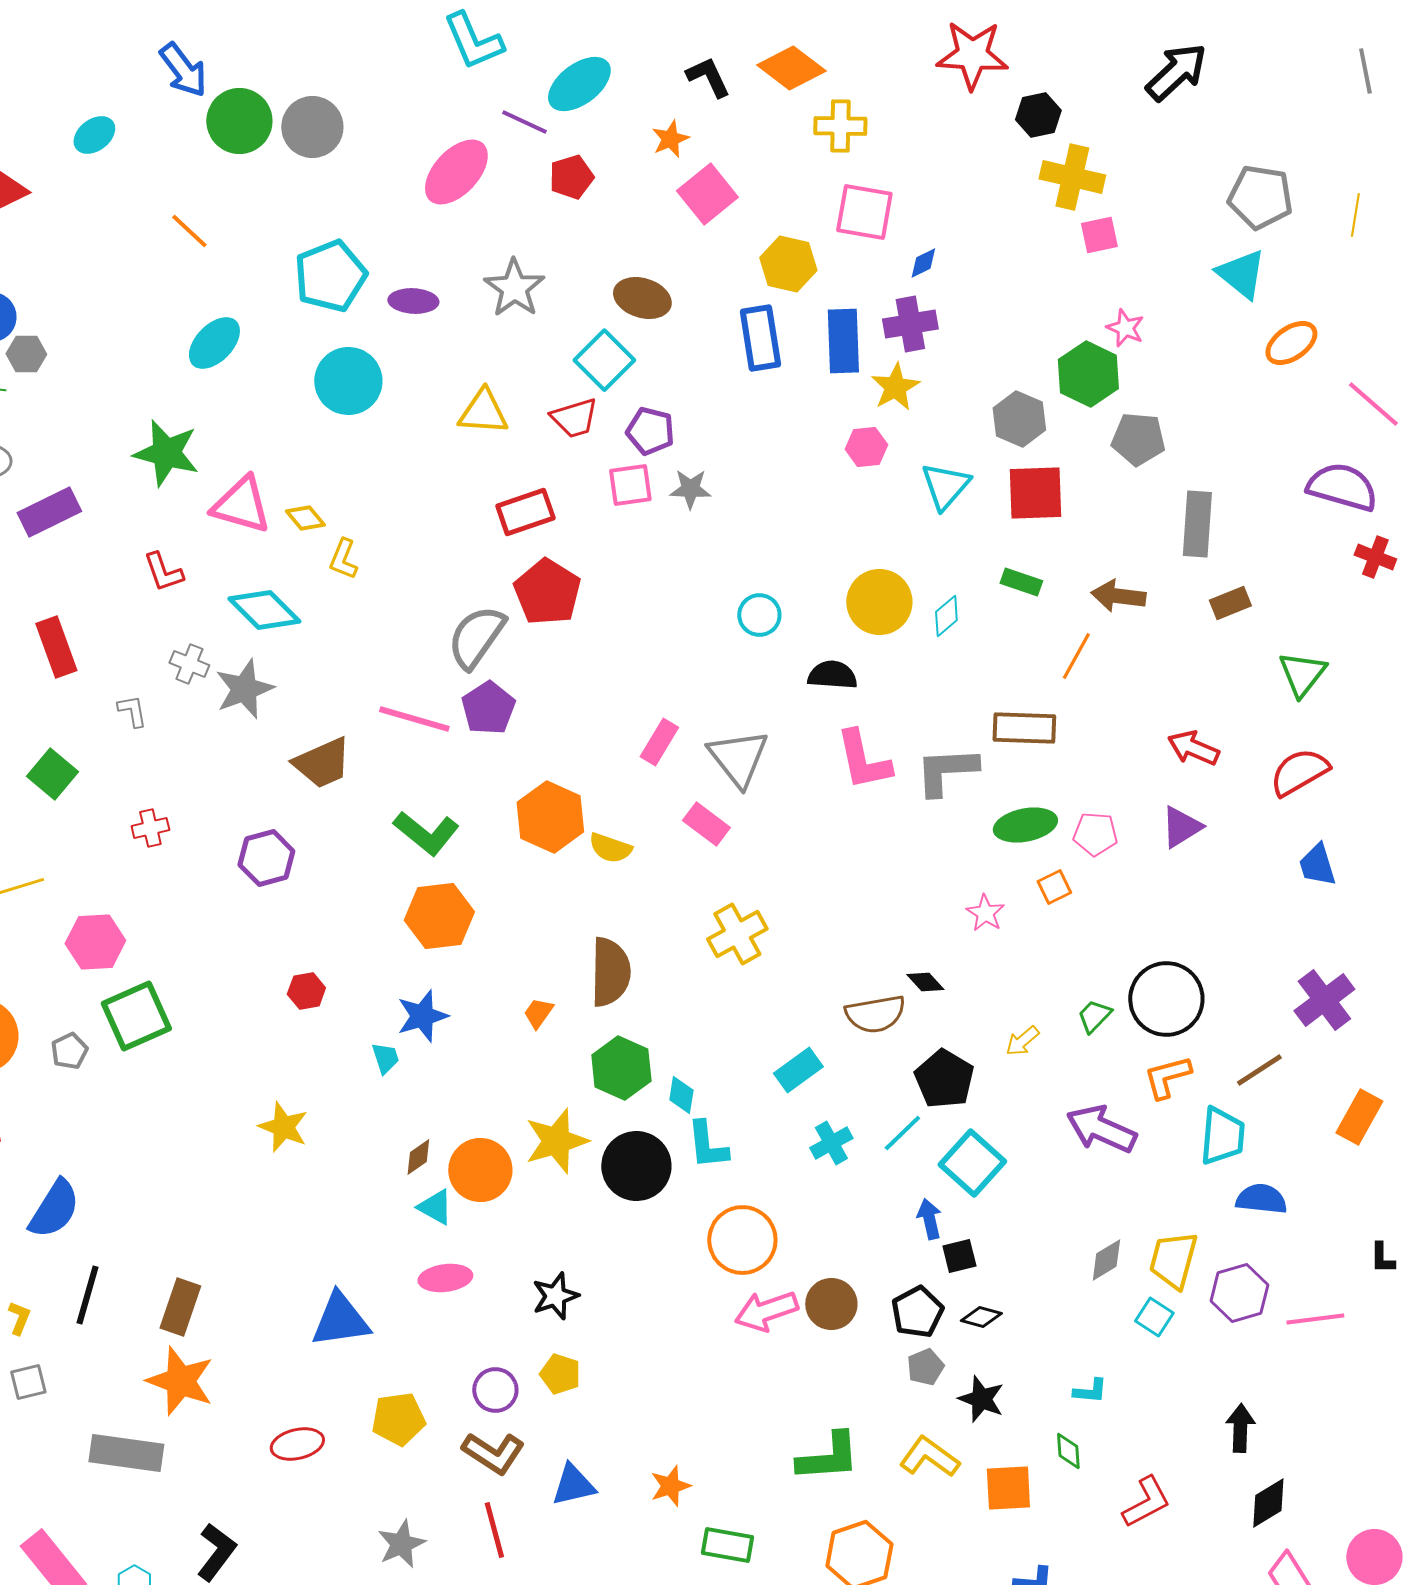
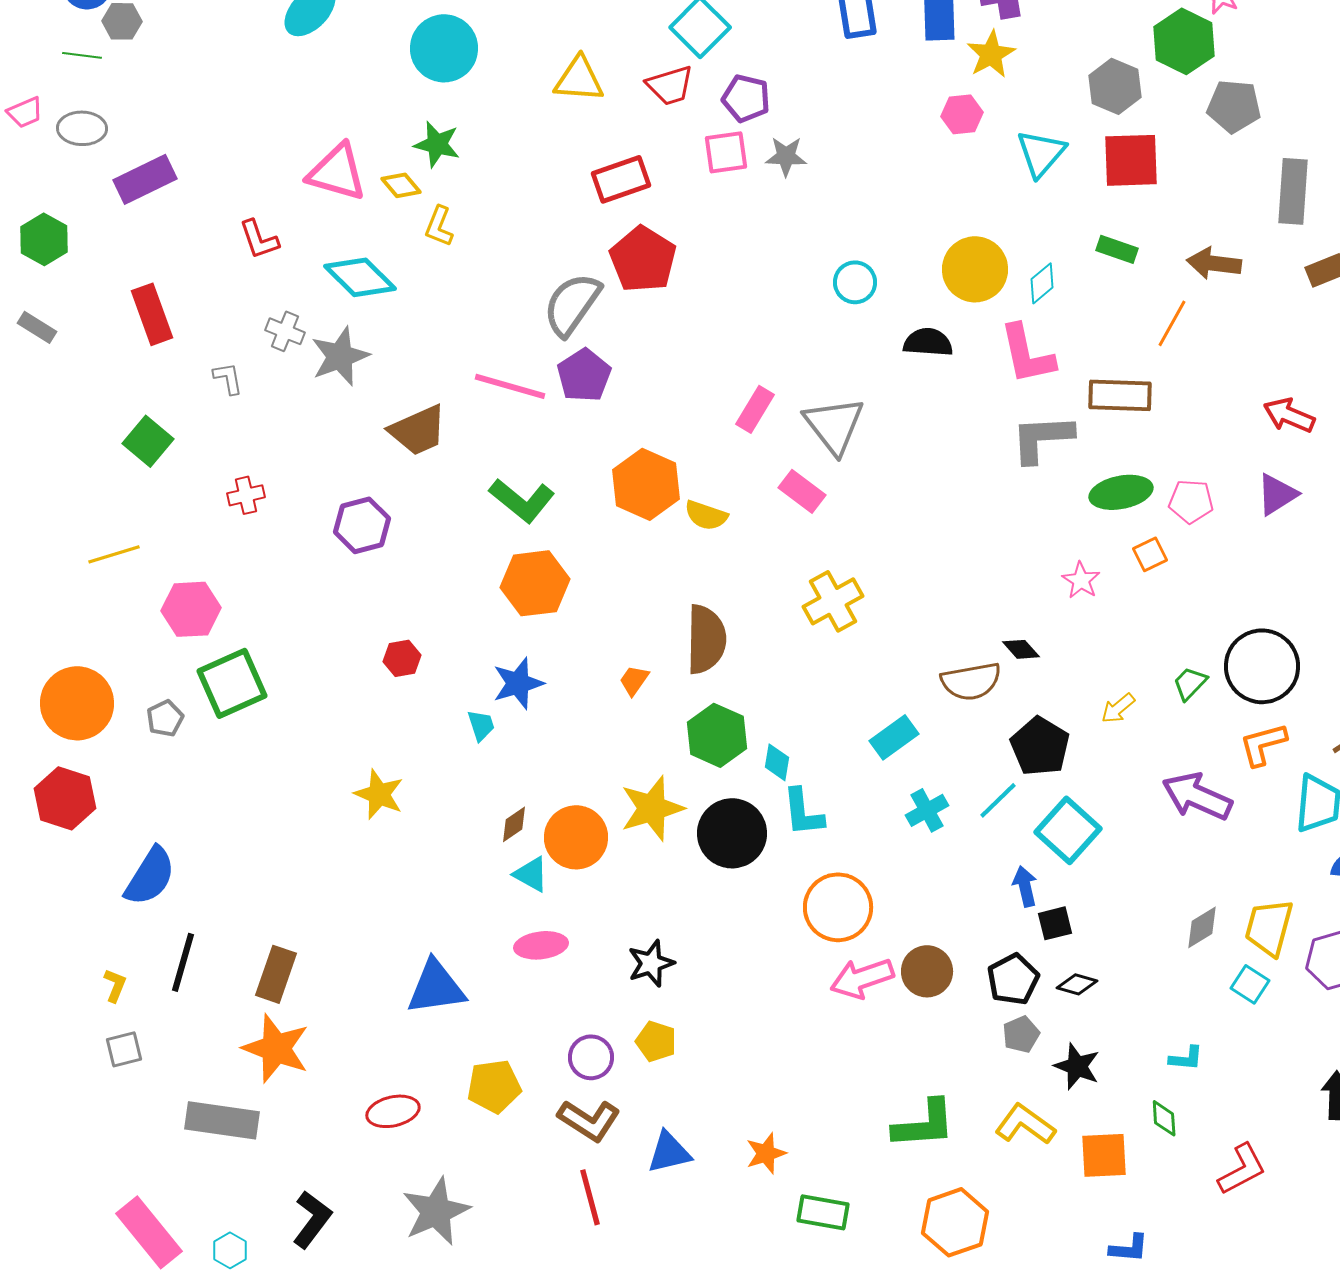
green star: (166, 453) -> (437, 144), moved, size x0.7
pink L-shape: (863, 760) -> (1027, 354), moved
gray star: (401, 1544) -> (436, 1211), moved, size x1.4

